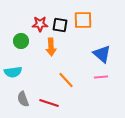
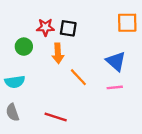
orange square: (83, 20) -> (127, 23), moved
orange line: (66, 80) -> (78, 77), moved
gray semicircle: (23, 99) -> (12, 112), moved

